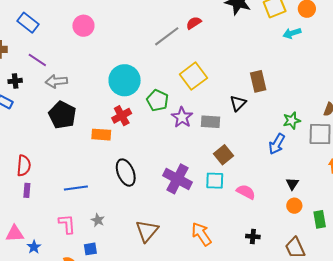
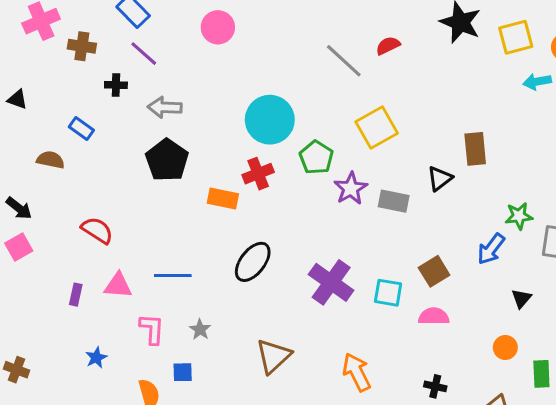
gray line: (167, 36) -> (344, 61), turned 72
purple line: (37, 60) -> (144, 54), moved
black cross: (15, 81) -> (116, 85), moved
brown square: (224, 155) -> (434, 271), moved
red semicircle: (24, 166) -> (97, 230), turned -70
black ellipse: (126, 173) -> (253, 262), turned 52
black triangle: (292, 184) -> (521, 298), moved
purple rectangle: (27, 190) -> (76, 295), moved
pink semicircle: (246, 192) -> (434, 316), turned -36
pink triangle: (15, 234) -> (118, 286), moved

